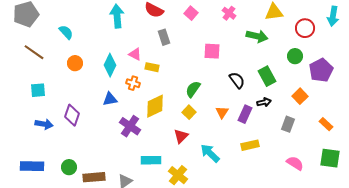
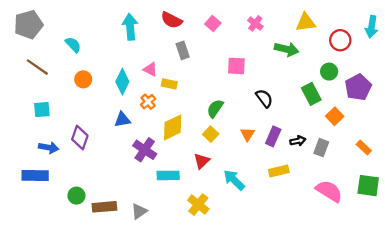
green rectangle: (267, 76) -> (311, 94), moved
orange cross: (133, 83) -> (148, 102), turned 32
black arrow: (264, 102) -> (298, 141), moved
cyan rectangle: (151, 160) -> (168, 175), moved
pink semicircle: (295, 163) -> (329, 191), size x1.4
blue rectangle: (32, 166) -> (35, 175), moved

